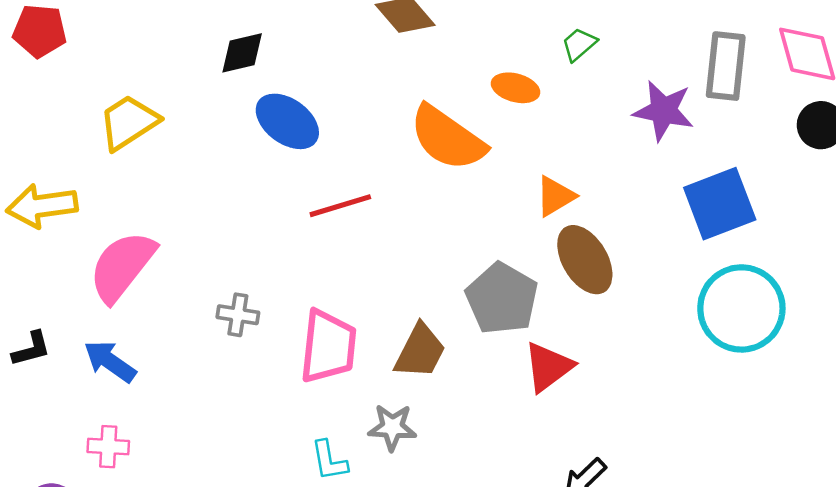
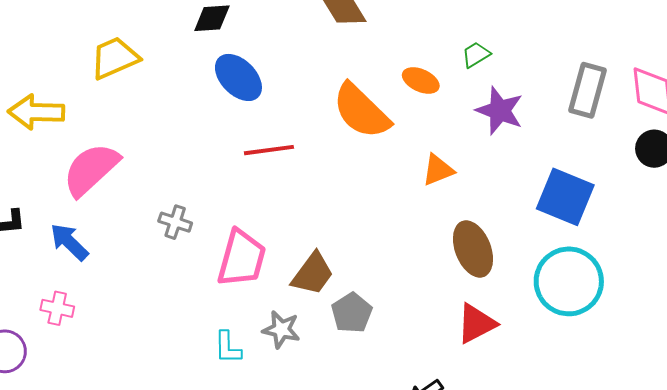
purple star: (664, 111) -> (500, 111), moved
blue square: (720, 204) -> (565, 197), turned 34
brown ellipse: (585, 260) -> (473, 249), moved
gray pentagon: (502, 299) -> (352, 313), moved, size x0.7
red triangle: (548, 367) -> (476, 323), moved

